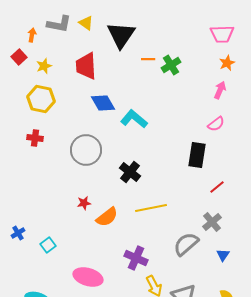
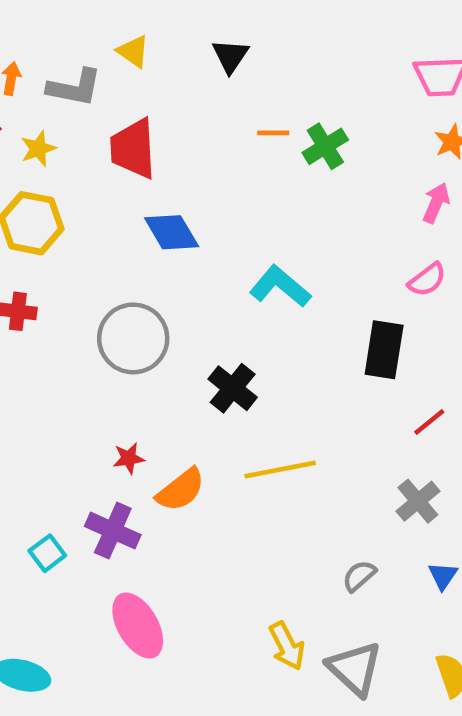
gray L-shape: (59, 24) -> (74, 88), moved
black triangle: (121, 35) -> (230, 56), moved, size x0.6
cyan L-shape: (134, 119) -> (280, 286), moved
gray semicircle: (186, 244) -> (359, 576), moved, size x0.6
purple cross: (136, 258) -> (113, 531), moved
pink ellipse: (88, 277) -> (138, 626), turned 44

